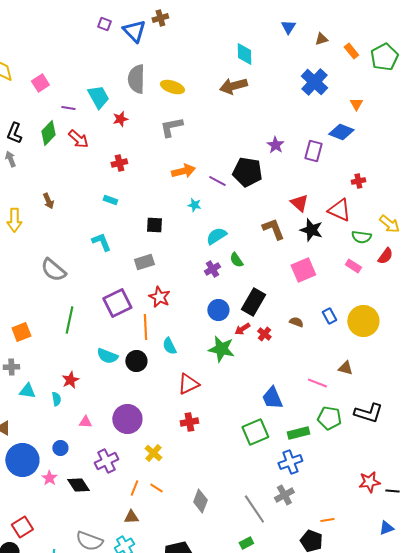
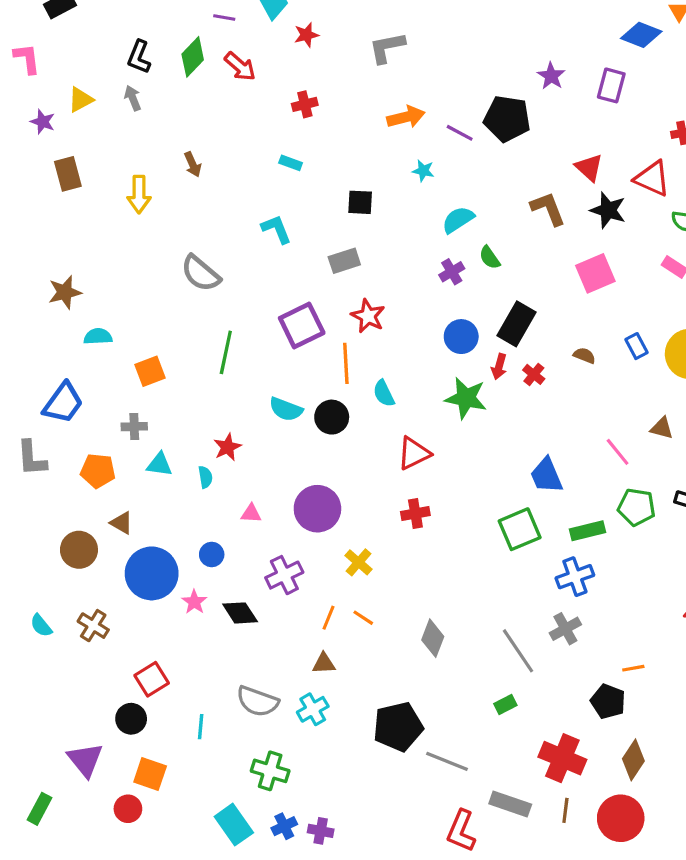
blue diamond: (341, 132) -> (641, 35), moved
red arrow: (242, 329) -> (499, 367), turned -42
pink line: (317, 383) -> (618, 452), turned 30

